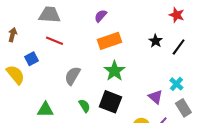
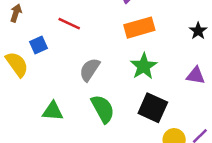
purple triangle: (155, 97) -> (196, 76), moved, turned -35
black square: (110, 102) -> (153, 108), moved
green semicircle: (84, 106) -> (103, 109), size x1.6

